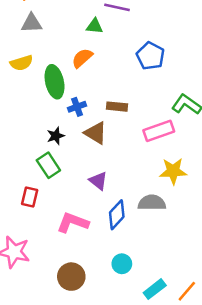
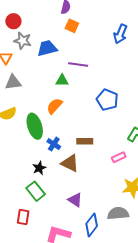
blue cross: (77, 107) -> (54, 144), turned -32
pink rectangle: (159, 131) -> (119, 157), size x0.6

